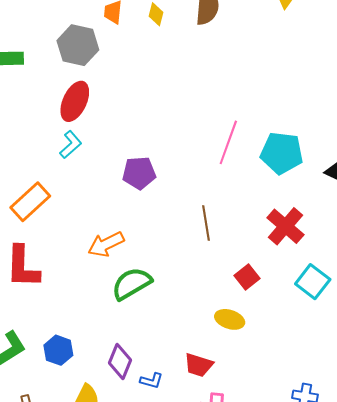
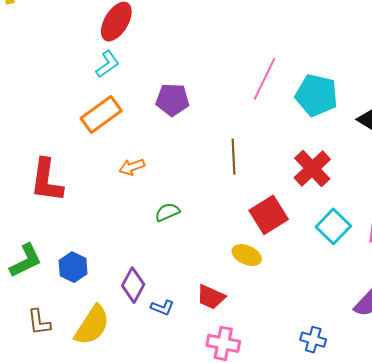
orange rectangle: (30, 202) -> (101, 114), moved
orange arrow: (106, 244) -> (132, 167), size x0.7
red square: (247, 277) -> (269, 215), size x1.5
green semicircle: (132, 284) -> (167, 212), moved, size x0.6

